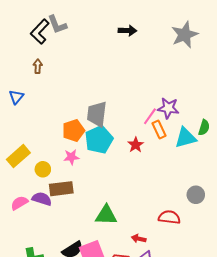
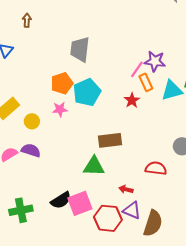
gray trapezoid: (97, 114) -> (80, 49), moved
red star: (136, 145) -> (132, 100), moved
brown rectangle: (61, 189) -> (110, 140), moved

